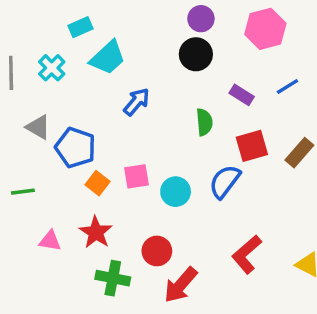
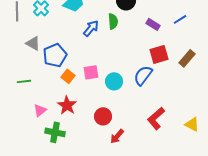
green semicircle: (204, 122) -> (113, 21), moved
blue pentagon: (75, 148) -> (55, 55), turned 30
pink triangle: (50, 241) -> (40, 110), turned -48
green cross: (113, 278) -> (55, 132), moved
red arrow: (181, 285) -> (117, 136), size x0.7

